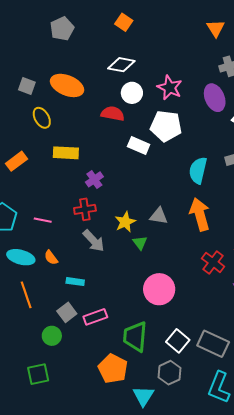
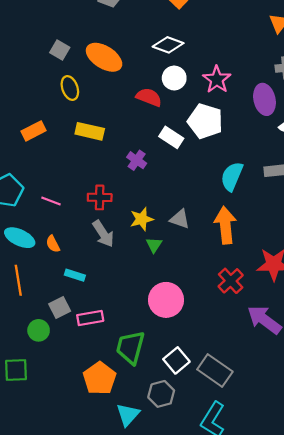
purple cross: (94, 179) -> (137, 160), moved, turned -30

